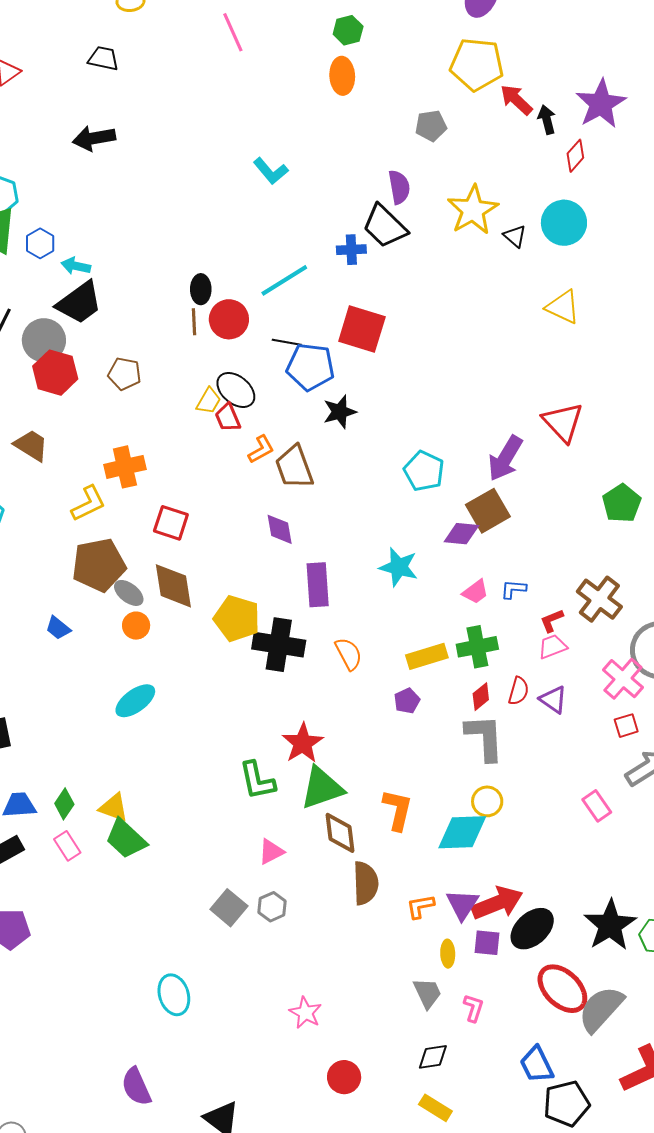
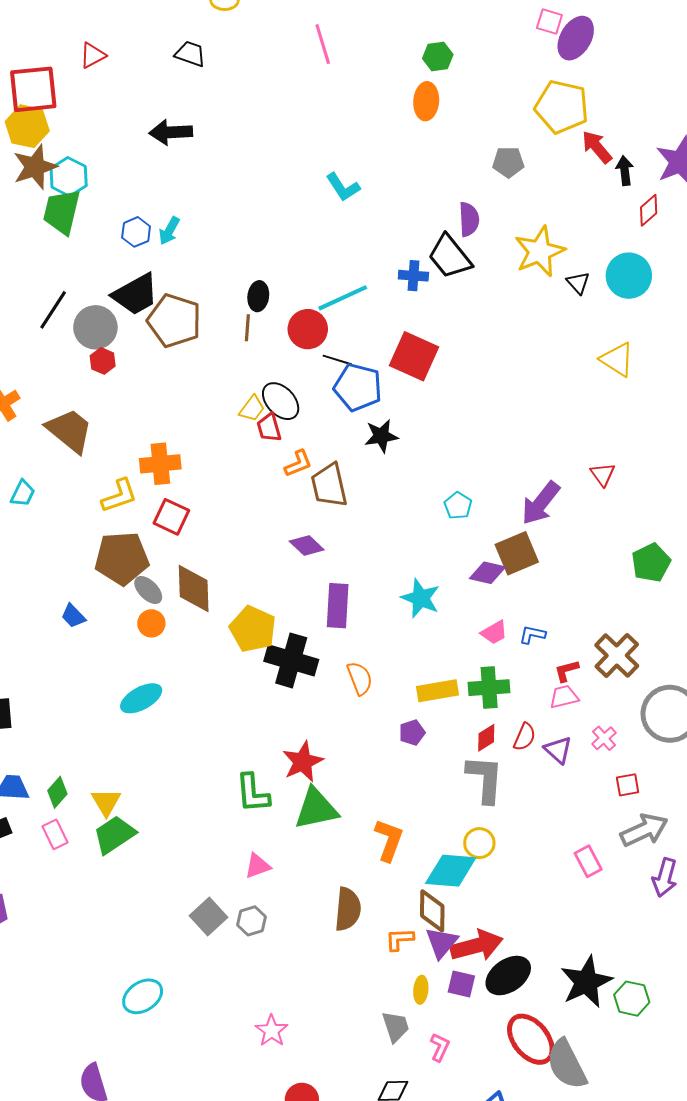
blue hexagon: (40, 243) -> (136, 232), moved
cyan arrow: (76, 266) -> (169, 231), moved, turned -80
red circle: (229, 319) -> (308, 329), moved
red hexagon: (55, 373) -> (103, 361), size x0.6
brown pentagon: (124, 374) -> (174, 321), moved, size x1.6
red triangle: (563, 422) -> (603, 474), size x0.6
brown trapezoid: (31, 445) -> (70, 431), size x1.4
cyan pentagon: (424, 471) -> (458, 506), size x0.7
red square: (171, 523) -> (171, 517), moved
purple diamond: (280, 529) -> (307, 545), turned -44
pink cross: (623, 679) -> (604, 738), moved, size x0.6
yellow triangle: (114, 808) -> (106, 802), turned 32
brown diamond: (340, 833) -> (432, 911), moved
green trapezoid: (126, 839) -> (114, 835), turned 96
cyan ellipse: (174, 995) -> (143, 996), turned 66
gray semicircle: (601, 1009) -> (567, 1064), turned -76

